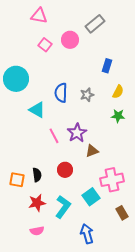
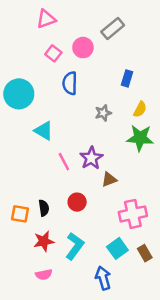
pink triangle: (39, 16) -> (46, 19), turned -30
blue semicircle: (61, 93) -> (70, 83), moved
green star: (118, 116) -> (140, 138), size x1.6
cyan square: (91, 197) -> (117, 248), moved

